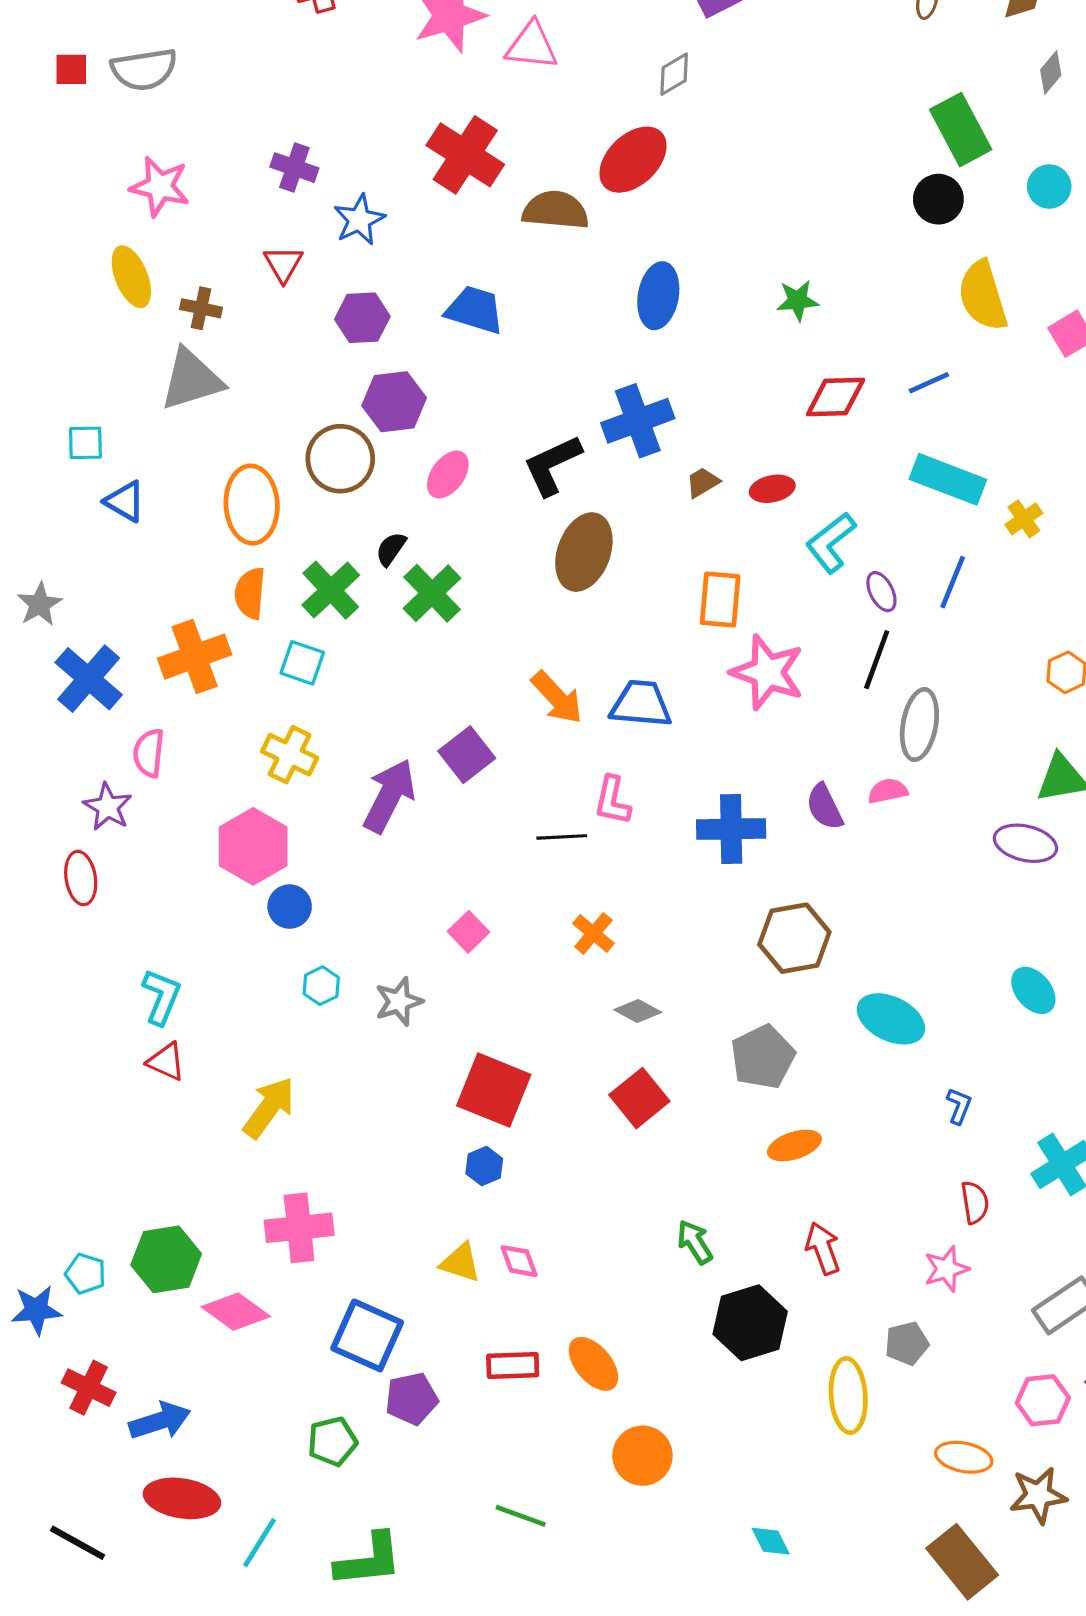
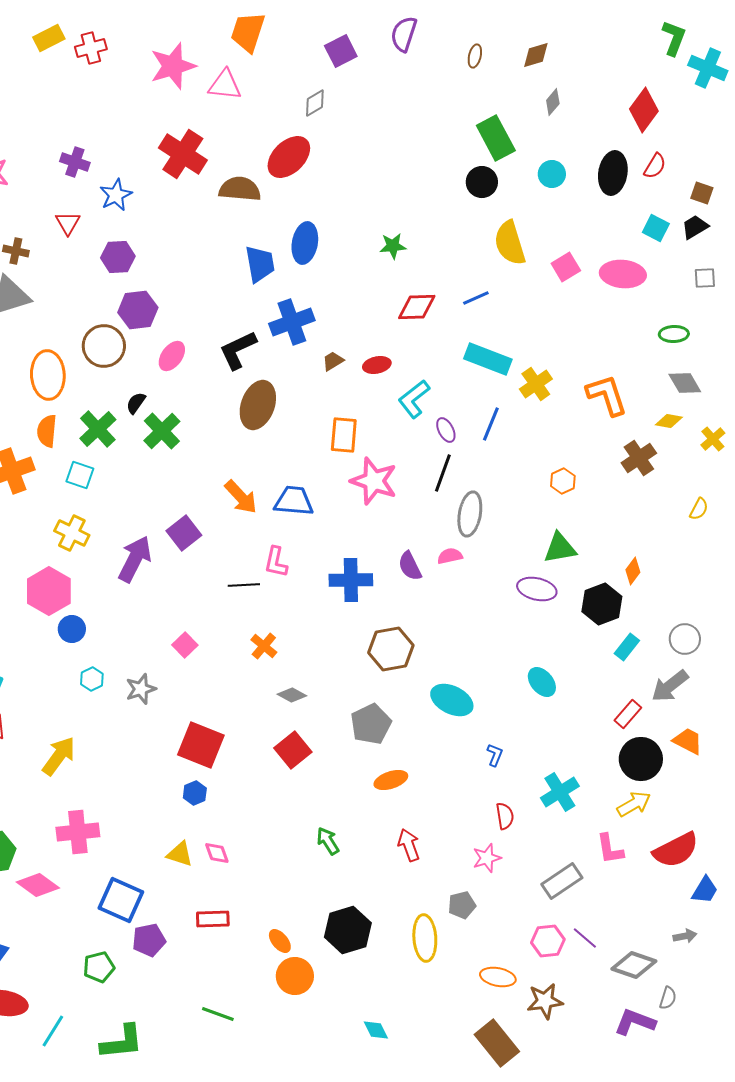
blue trapezoid: (475, 310) -> (260, 264), moved, turned 63
yellow cross: (1024, 519) -> (536, 384), size x1.4
black hexagon: (750, 1323) -> (348, 930), moved
orange ellipse: (593, 1364) -> (280, 941), moved, size x0.7

